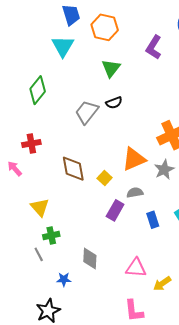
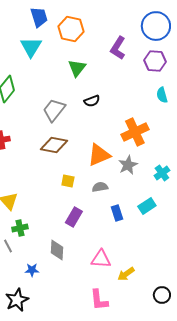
black semicircle: (114, 103) -> (92, 101), moved
brown diamond: (73, 169) -> (54, 145), moved, turned -68
yellow square: (105, 178) -> (68, 181), moved, turned -32
purple rectangle: (115, 210) -> (74, 217), moved

